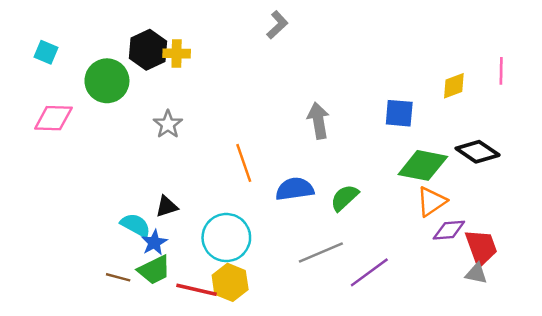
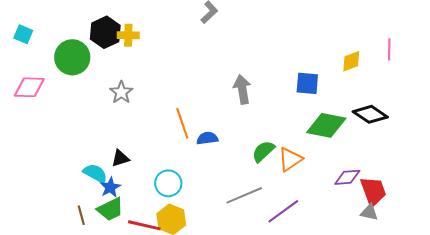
blue semicircle: (295, 189) -> (207, 138), moved, size x0.7
orange triangle: (432, 201) -> (290, 159), moved
cyan circle: (226, 238) -> (168, 183), size x0.7
brown line: (118, 277) -> (81, 215), turned 60

